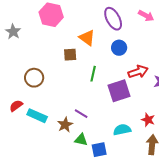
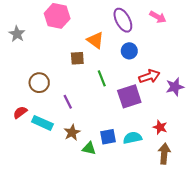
green line: (93, 74) -> (102, 78), turned -35
purple line: (81, 114) -> (68, 102), moved, turned 32
blue square: (99, 150) -> (108, 137), moved

